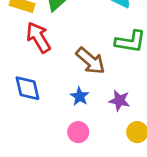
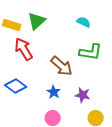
blue diamond: (27, 88) -> (16, 86), turned -40

